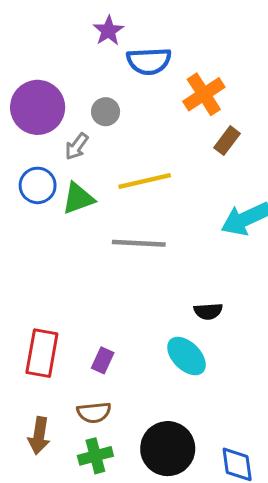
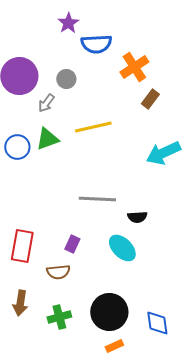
blue circle: (38, 185) -> (17, 147), moved
gray line: (139, 243) -> (97, 199), moved
purple rectangle: (103, 360) -> (72, 244), moved
brown semicircle: (94, 412) -> (58, 272), moved

